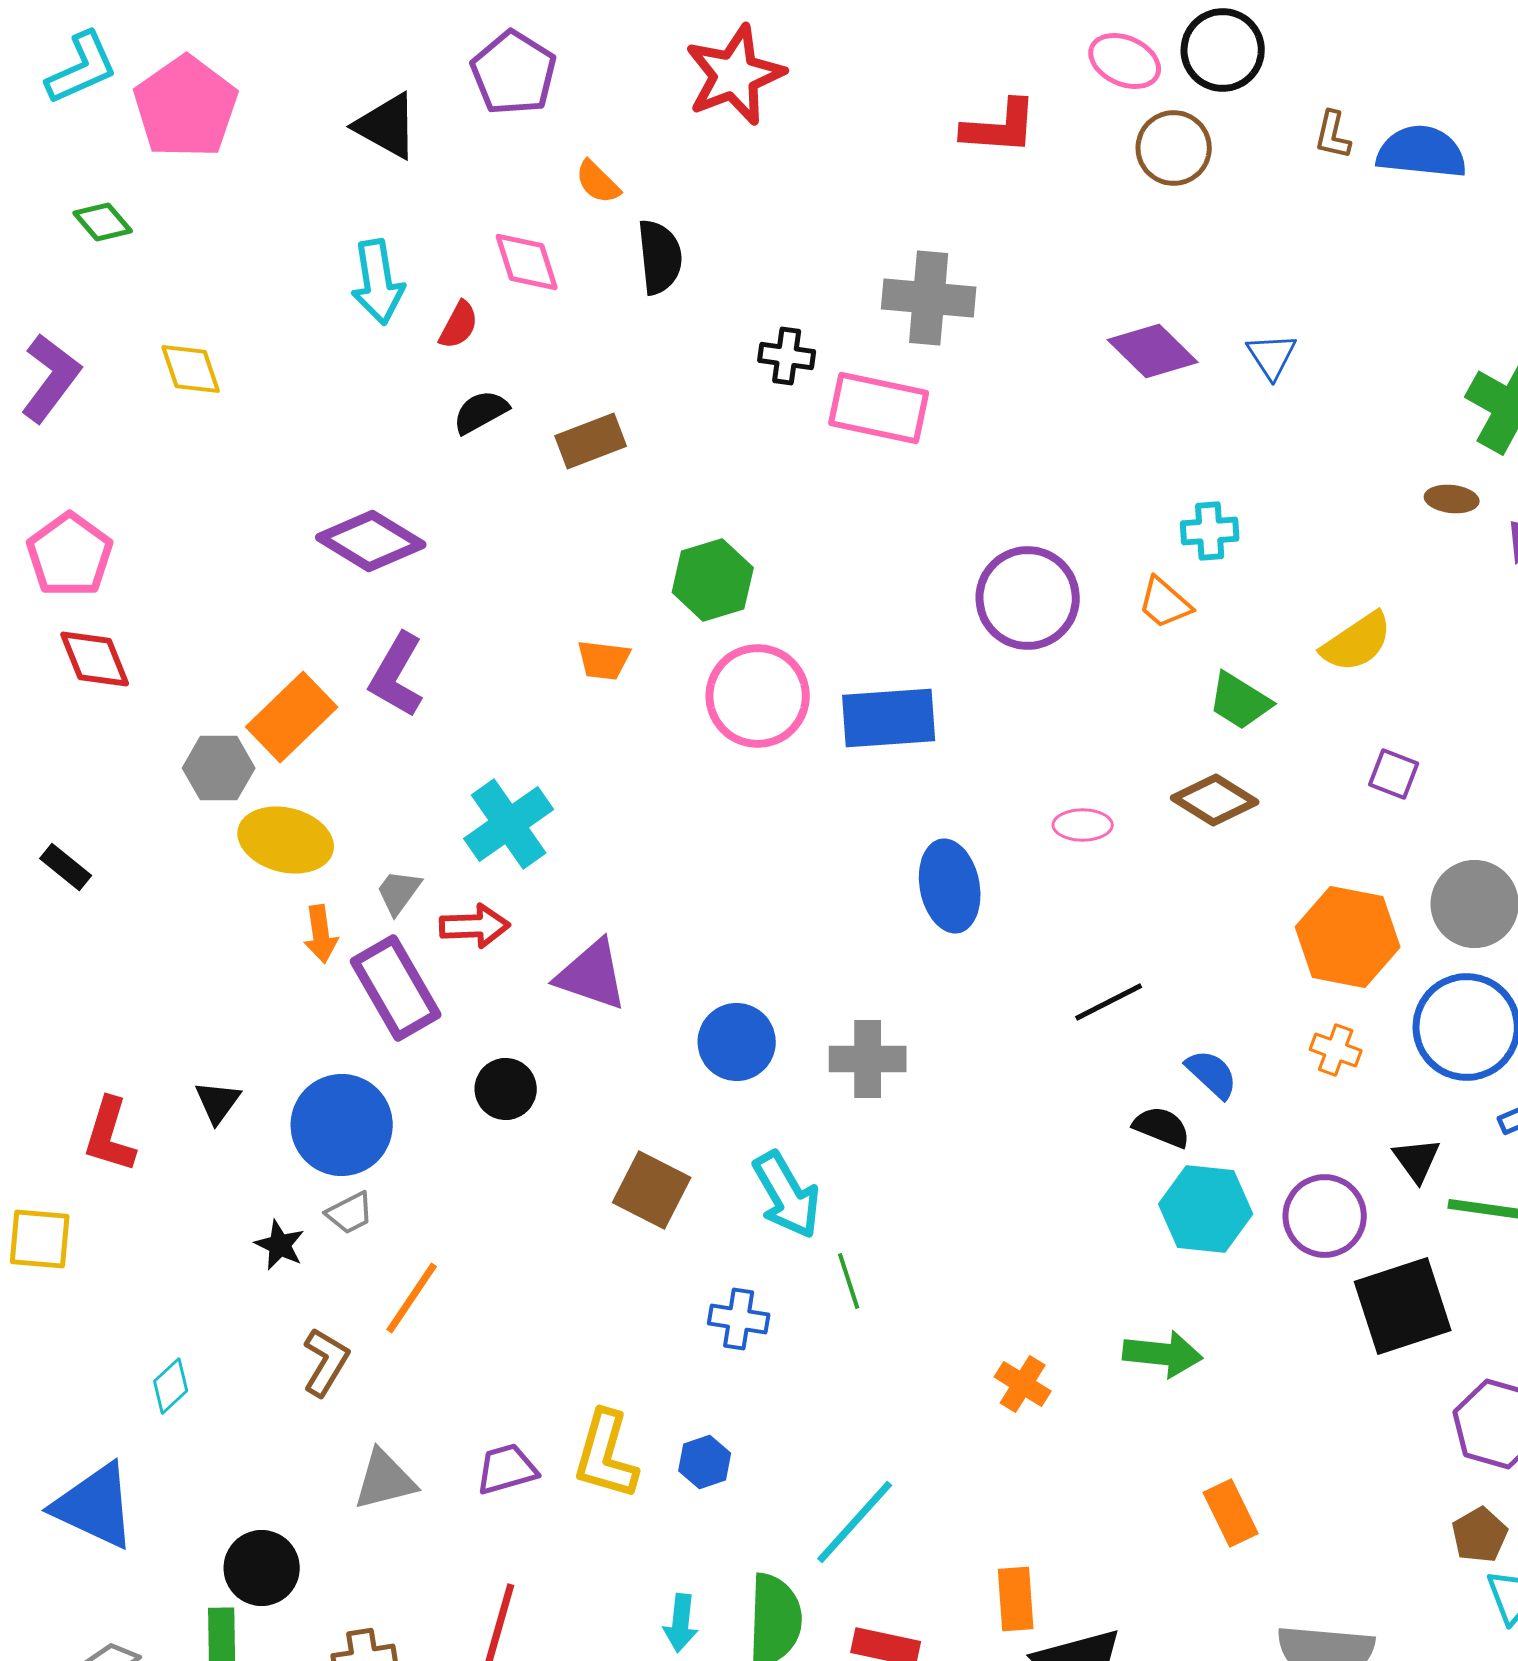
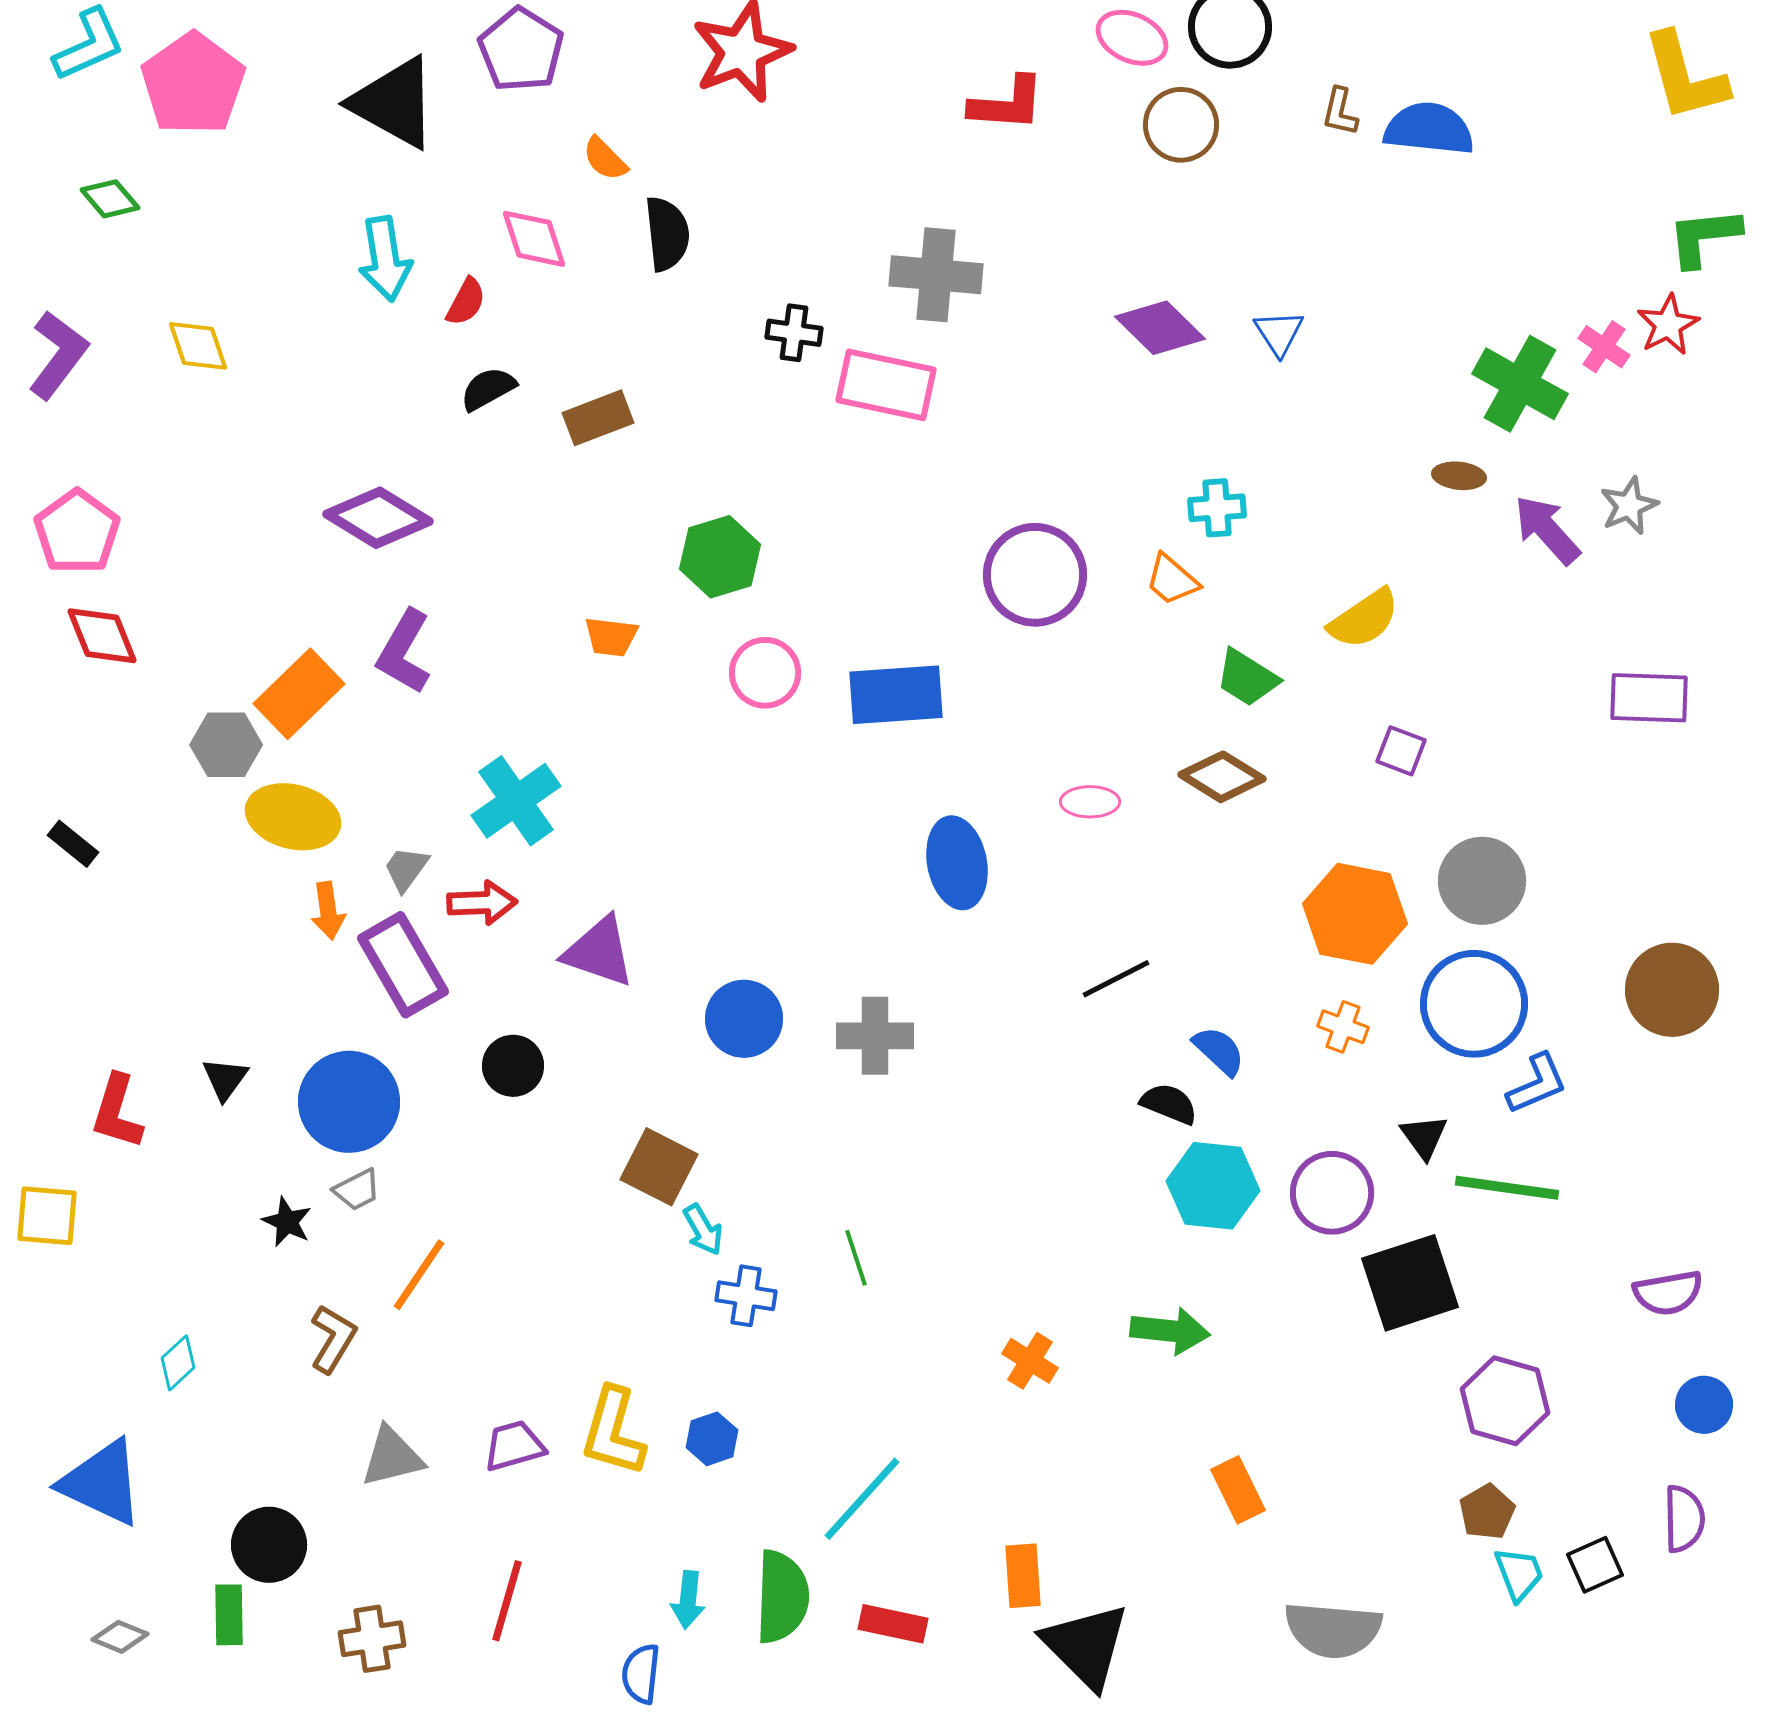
black triangle: (387, 126) -> (394, 103), size x1.4
pink circle: (758, 696) -> (765, 673), size x0.7
cyan arrow: (787, 1195) -> (703, 1230), moved, size x0.6

